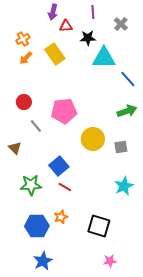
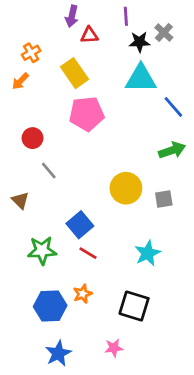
black star: (88, 38) -> (139, 42), moved
orange arrow: (26, 58) -> (20, 81), moved
pink pentagon: (64, 111) -> (87, 114), moved
cyan star: (124, 186) -> (148, 253), moved
pink star: (110, 261) -> (114, 348), moved

